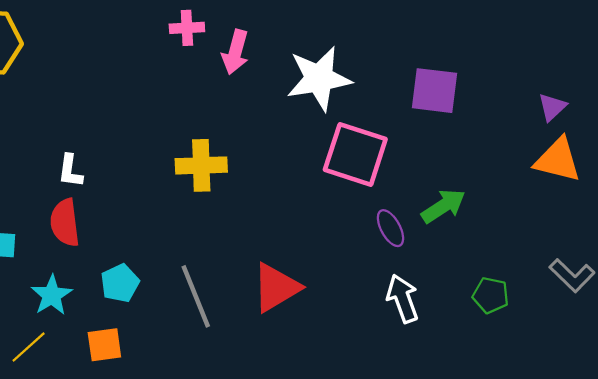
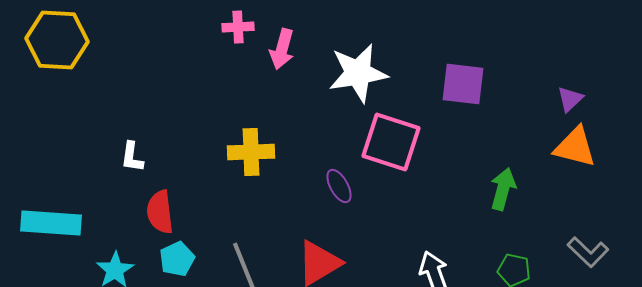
green arrow: (443, 206) -> (503, 189), moved, turned -42
red semicircle: (65, 223) -> (160, 212), moved
purple ellipse: (390, 228) -> (339, 186), moved

